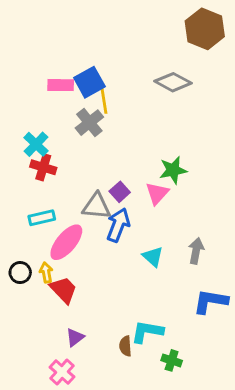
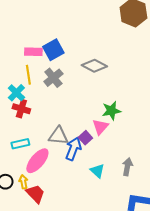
gray diamond: (173, 82) -> (94, 66), moved
yellow line: (104, 99) -> (28, 75), moved
purple square: (120, 192) -> (85, 138), moved

